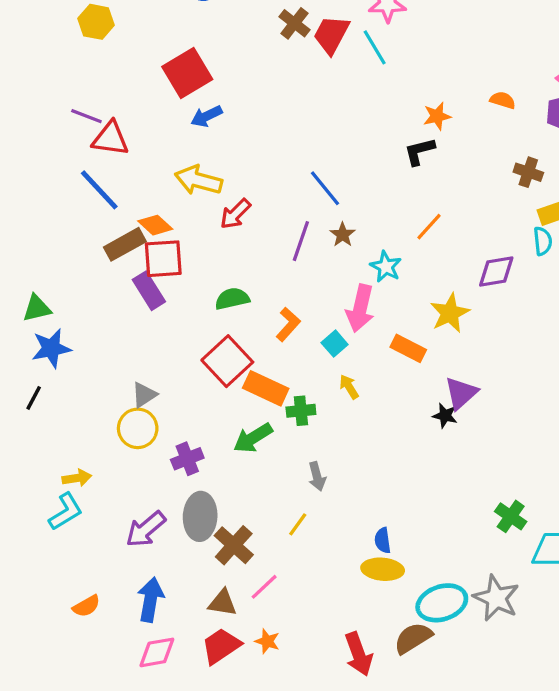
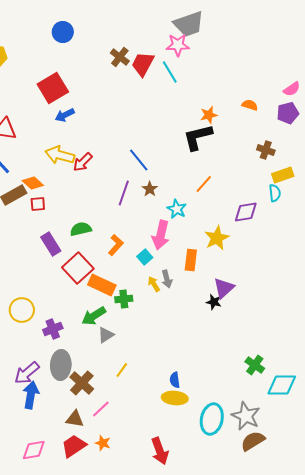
black L-shape: (419, 151) -> (198, 137), size x1.5
red arrow: (235, 214) -> (83, 162), moved
red square: (163, 259) -> (38, 204), size x0.6
purple rectangle: (149, 291) -> (51, 244), moved
orange rectangle: (408, 348) -> (191, 260), turned 70
gray triangle: (144, 395) -> (106, 335), moved
gray arrow: (317, 476) -> (167, 279), moved
blue arrow: (150, 600) -> (31, 395), moved
cyan ellipse: (442, 603) -> (212, 419), turned -60
brown semicircle: (413, 638) -> (253, 441), moved

